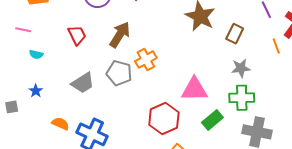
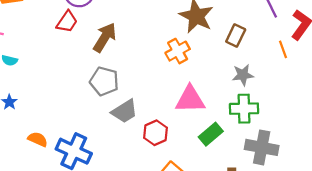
red trapezoid: (77, 35) -> (67, 22), moved, turned 60
orange cross: (146, 60) -> (178, 51), moved
gray trapezoid: (83, 83) -> (125, 111), moved
red hexagon: (164, 119) -> (156, 133), size x0.7

